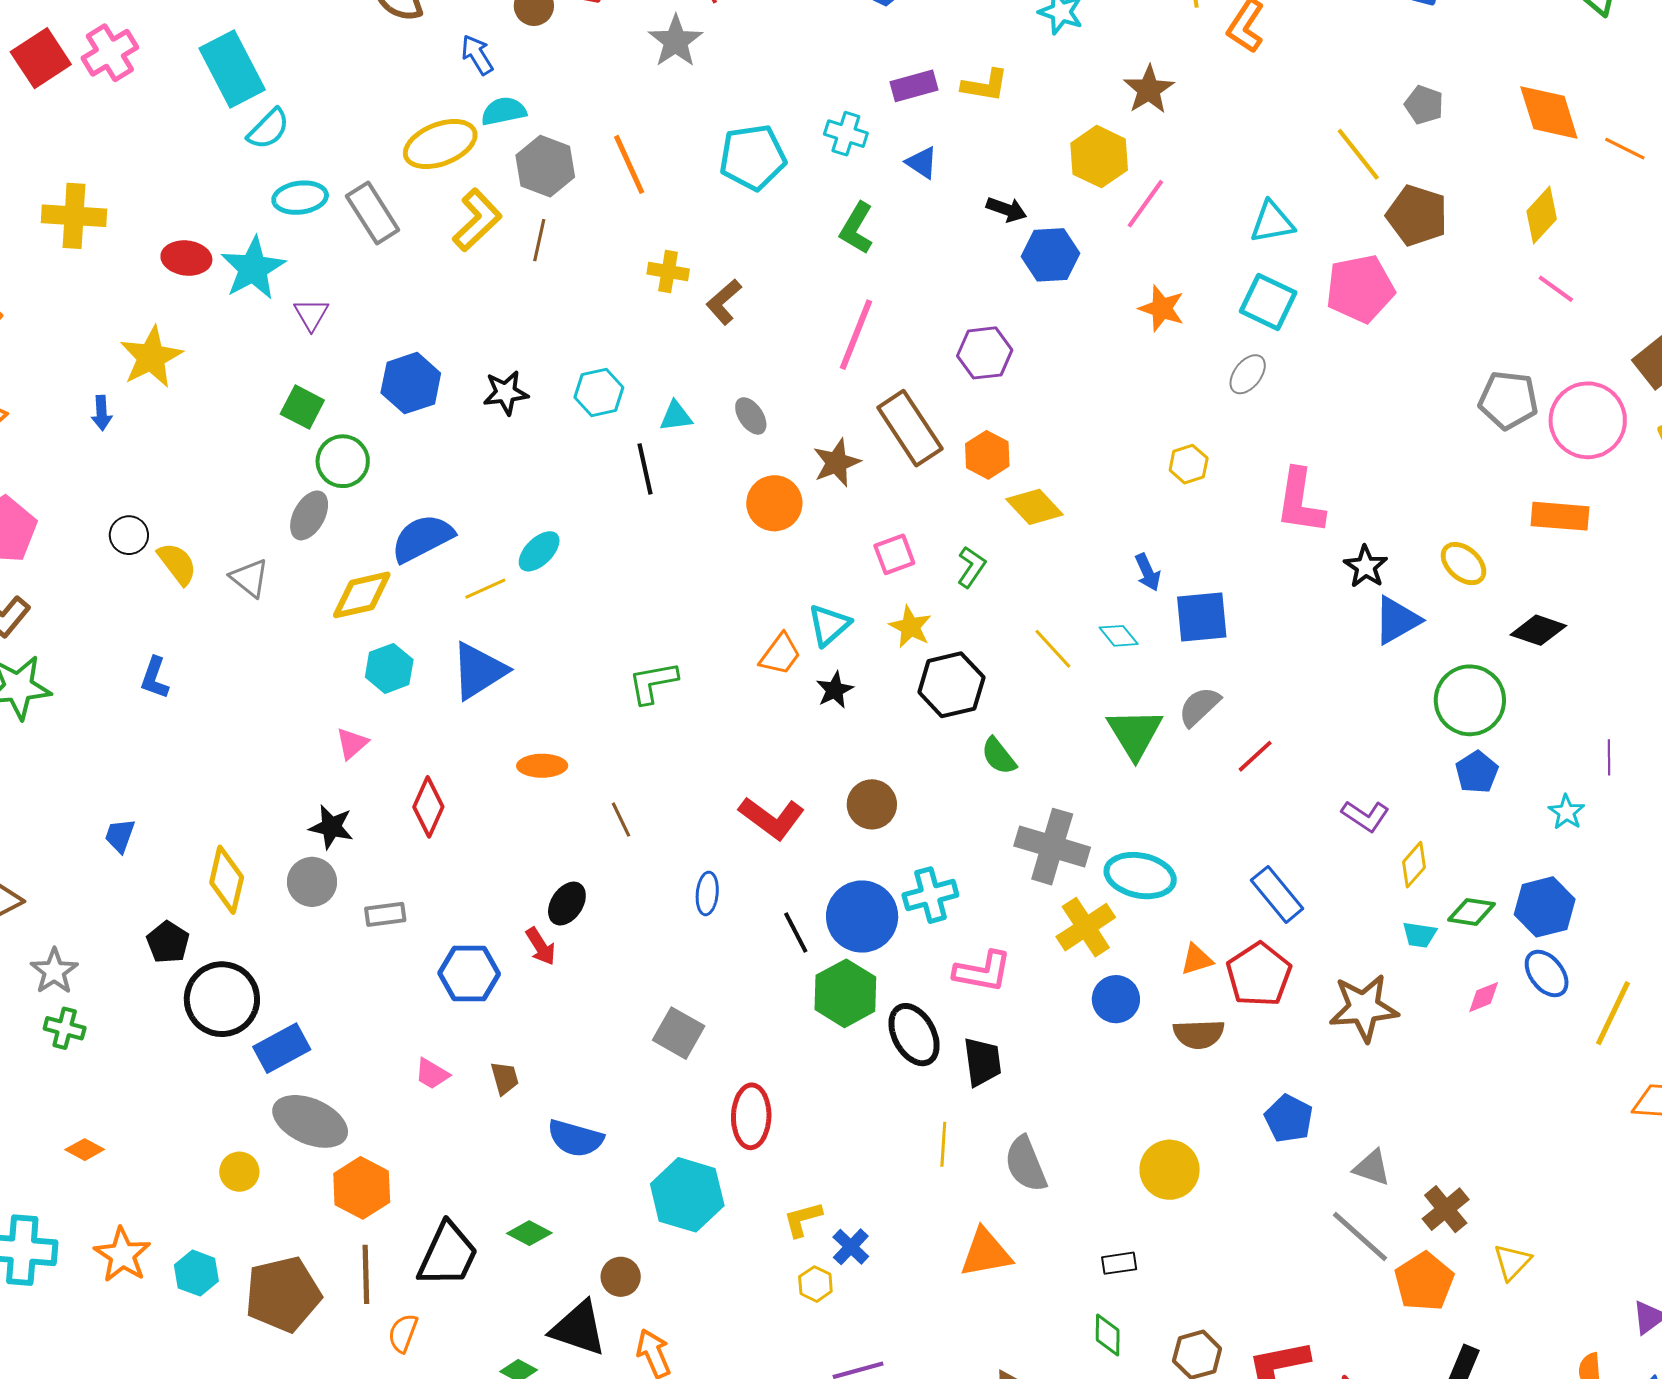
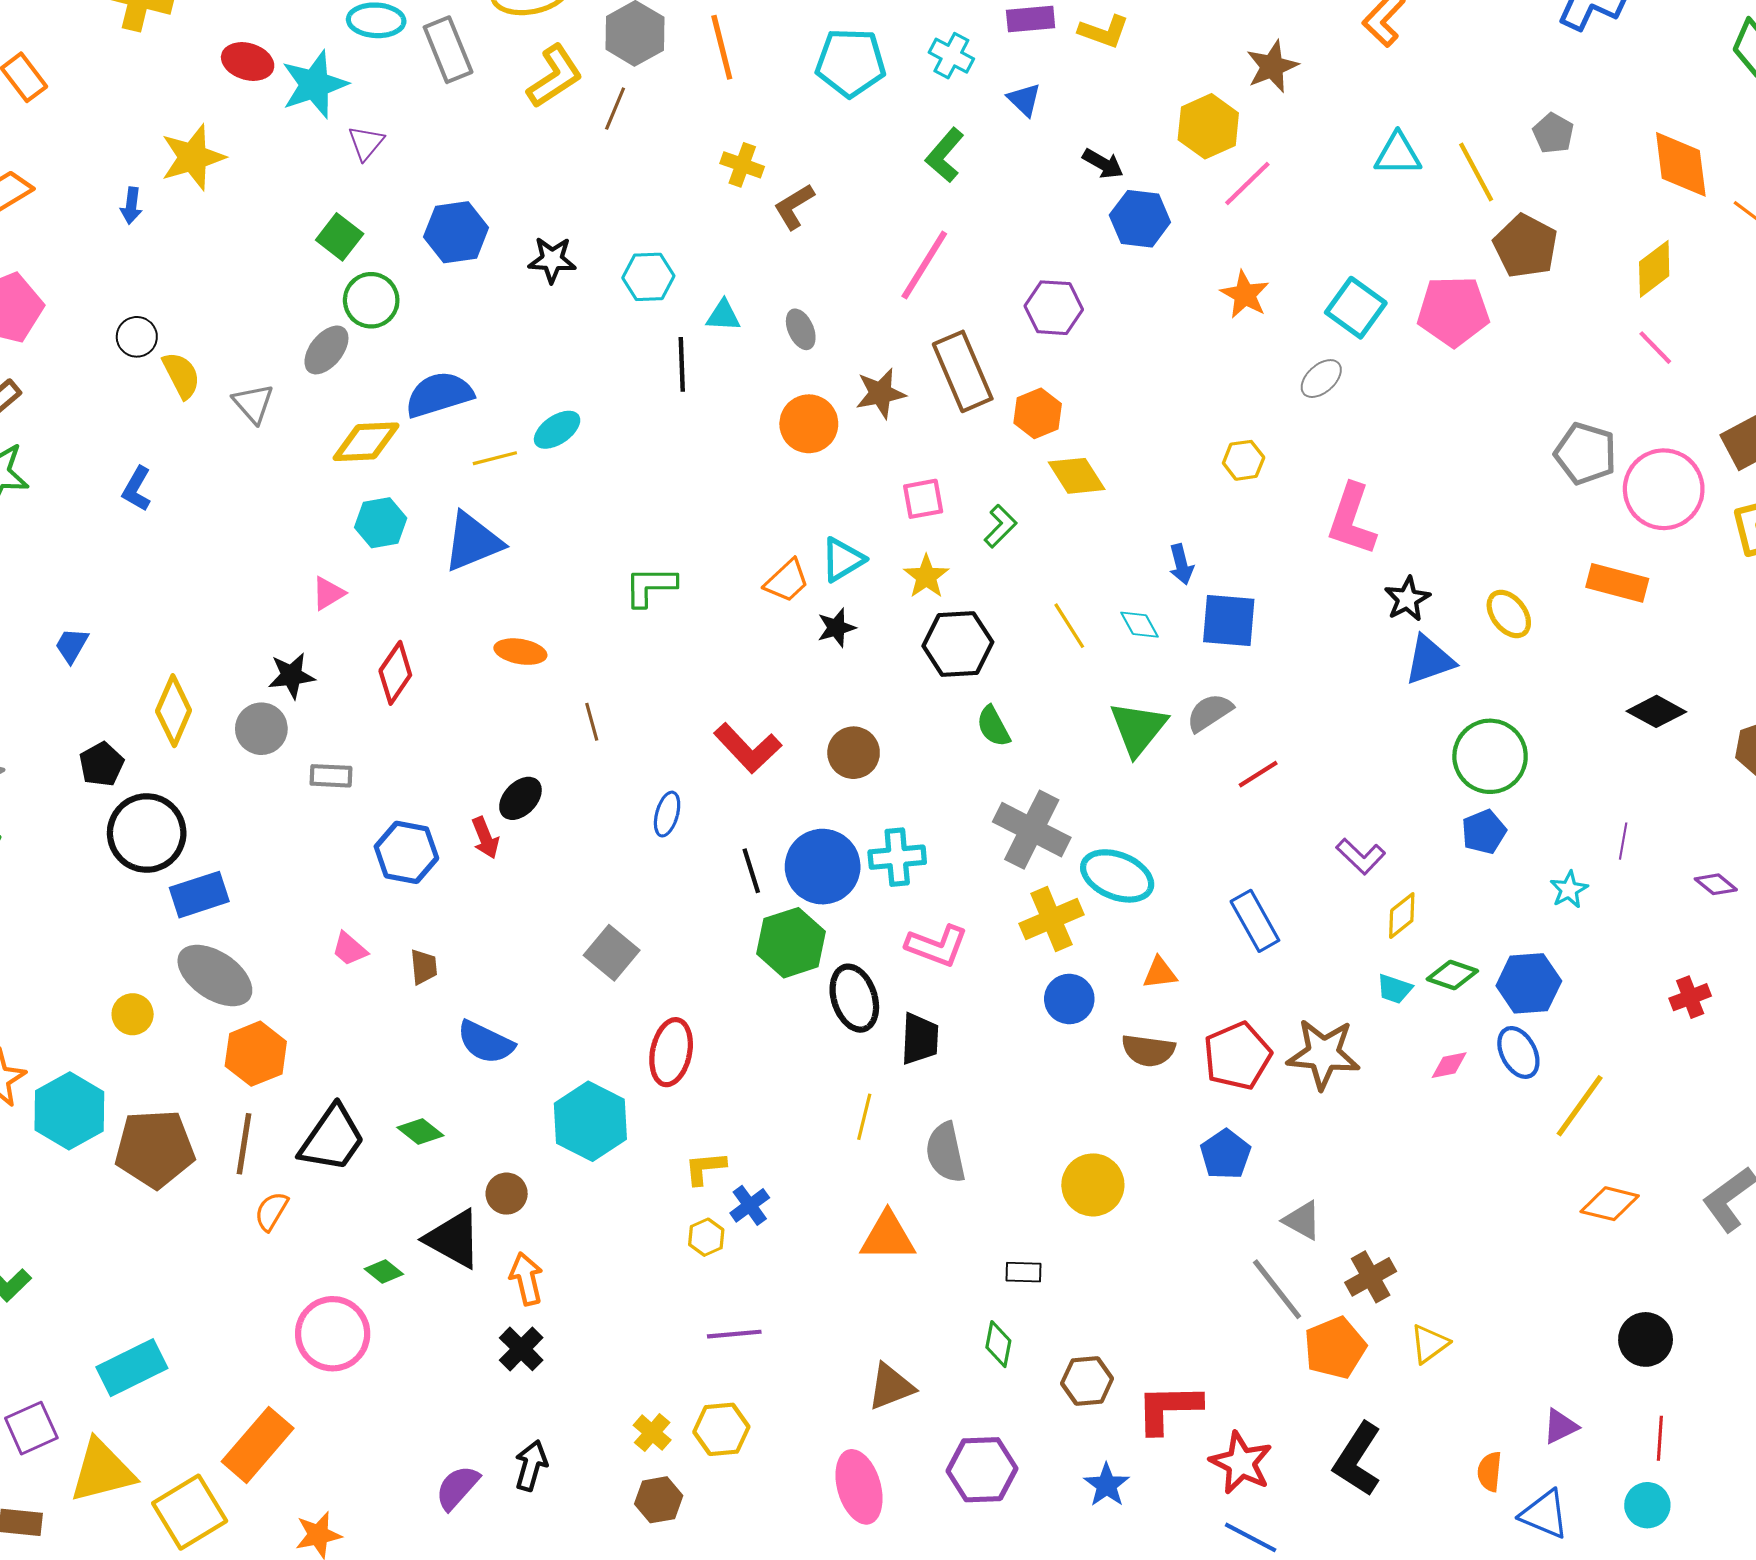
cyan triangle: (1272, 222) -> (1398, 154), moved
black diamond: (1538, 630) -> (1656, 711), moved
black star: (331, 827) -> (291, 676), turned -30
red pentagon: (1259, 974) -> (1237, 1056), moved
cyan hexagon: (196, 1273) -> (69, 1111), size x1.6

